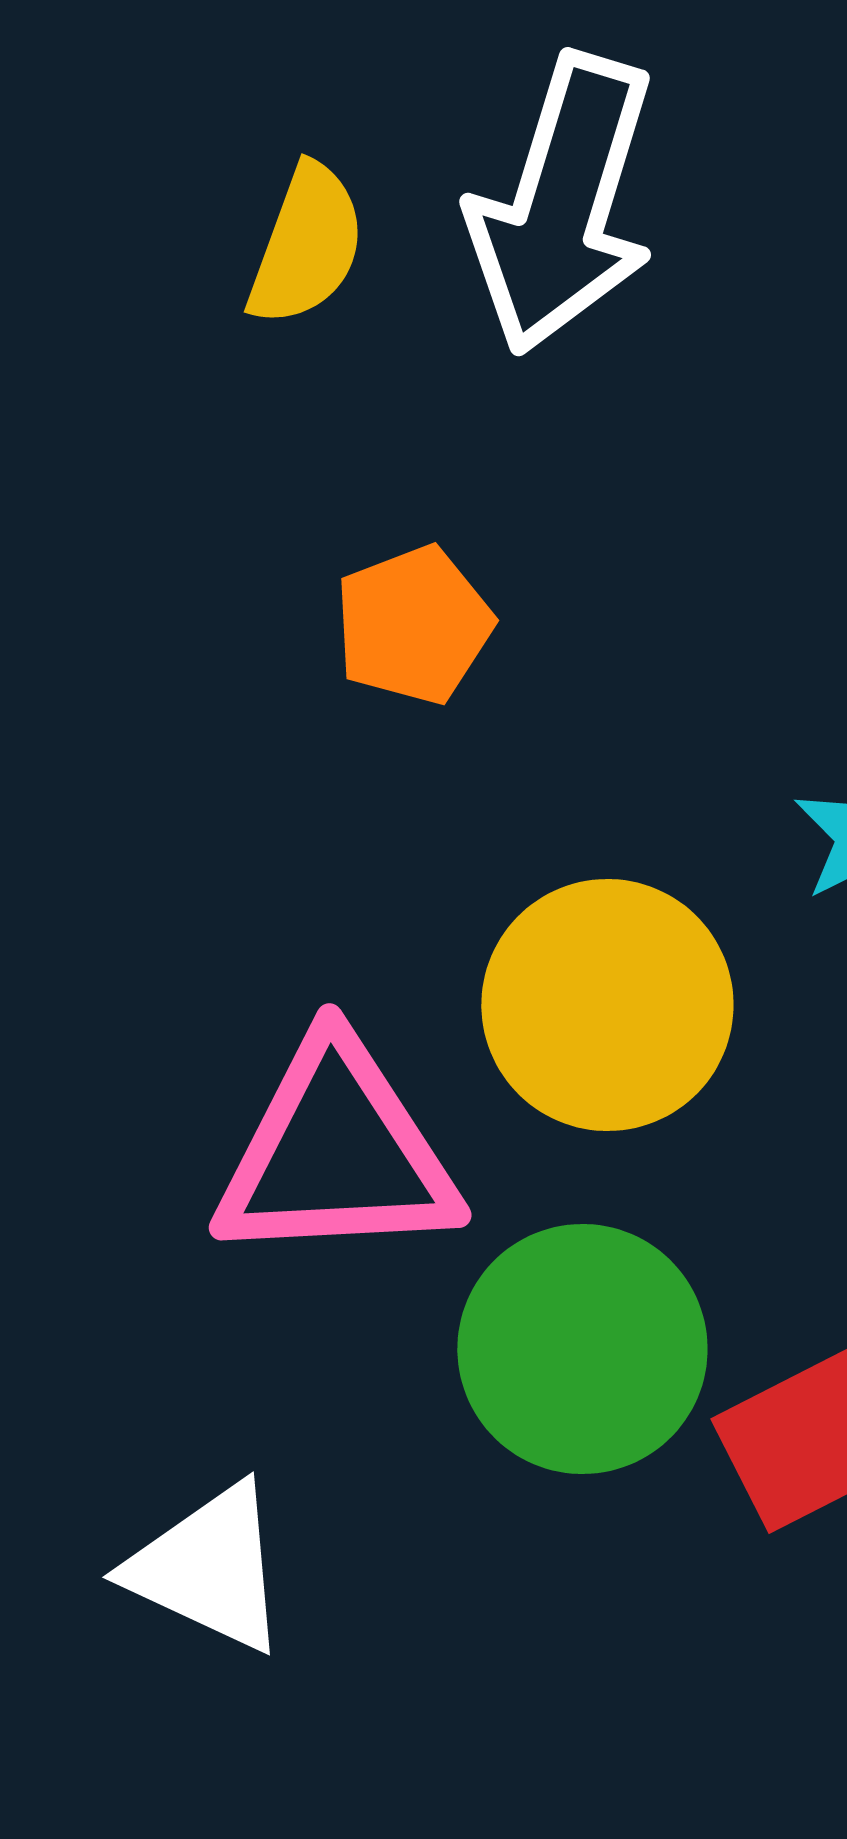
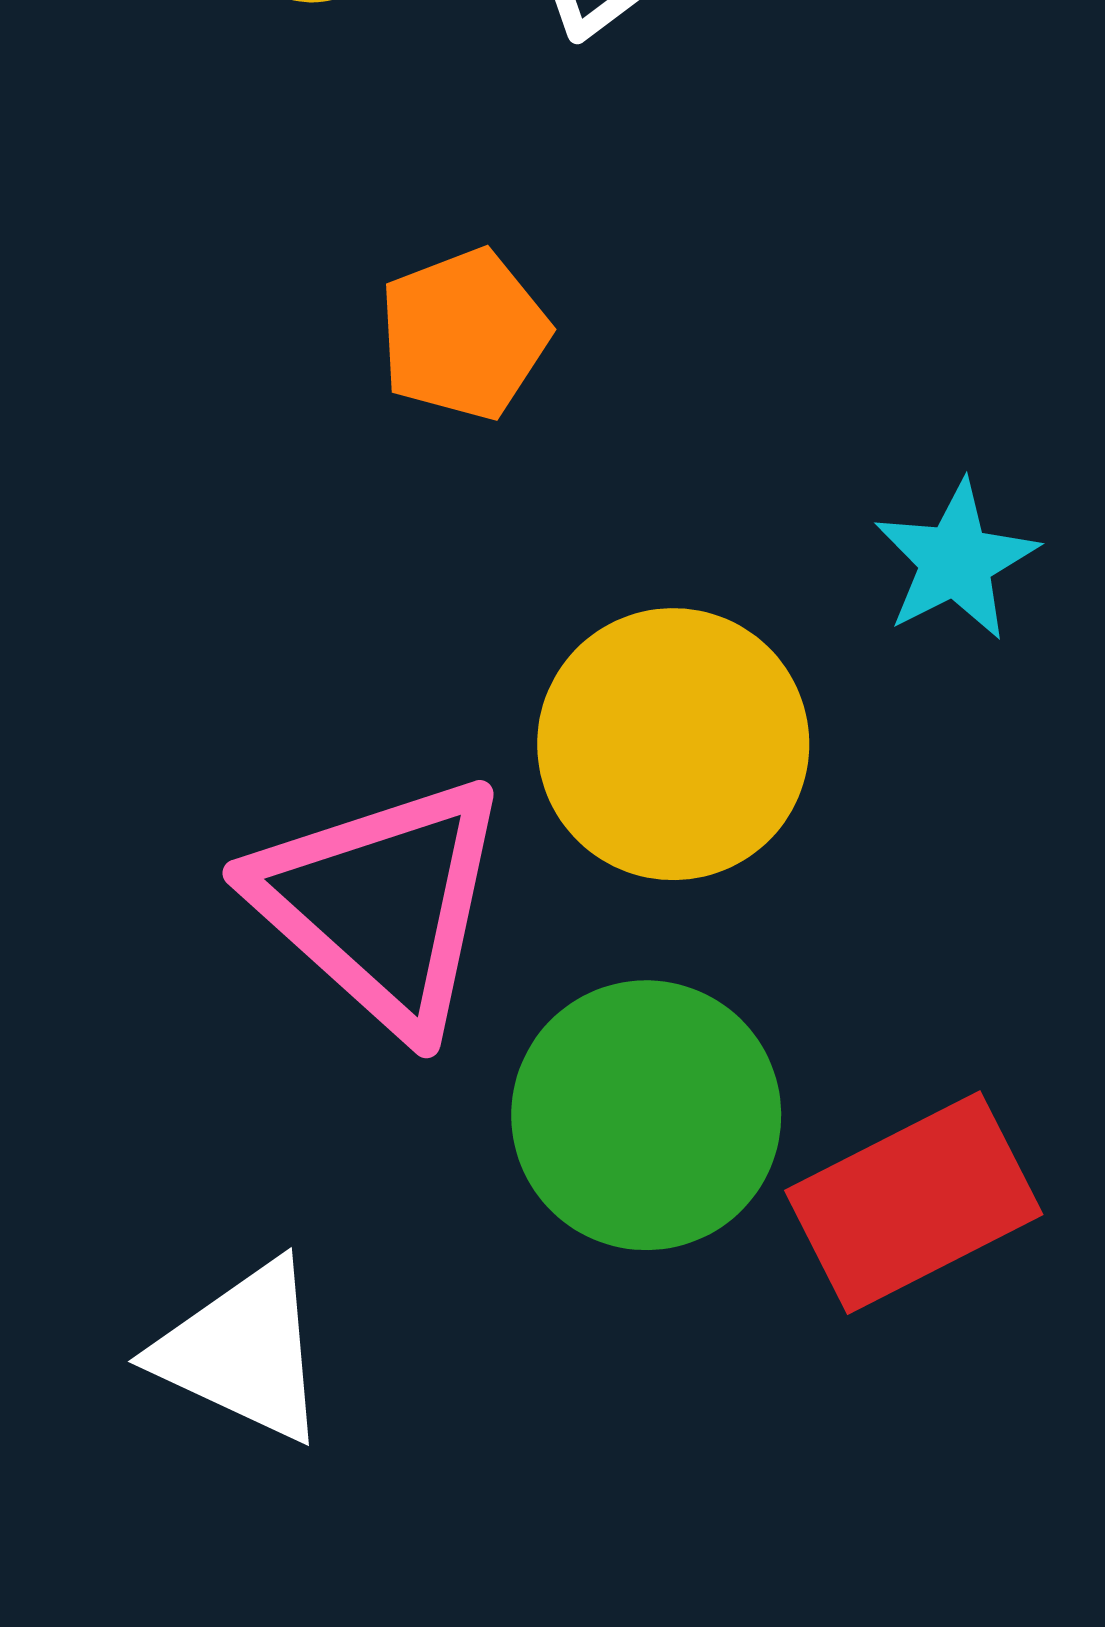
pink triangle: (336, 1153) -> (381, 904), turned 45

